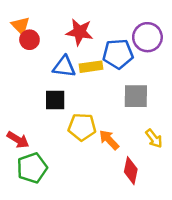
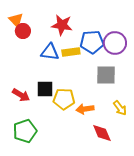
purple circle: (147, 37) -> (115, 43), moved
black square: (55, 100) -> (45, 89), moved
red arrow: (18, 140) -> (21, 95), moved
orange arrow: (109, 140) -> (85, 109), turned -54
red diamond: (131, 171) -> (102, 133), turned -35

